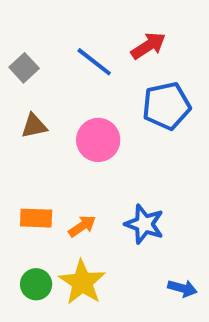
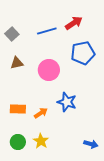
blue line: (94, 62) -> (47, 31), turned -54
blue star: (144, 224) -> (67, 102), moved
yellow star: (82, 282) -> (41, 141), size x0.7

